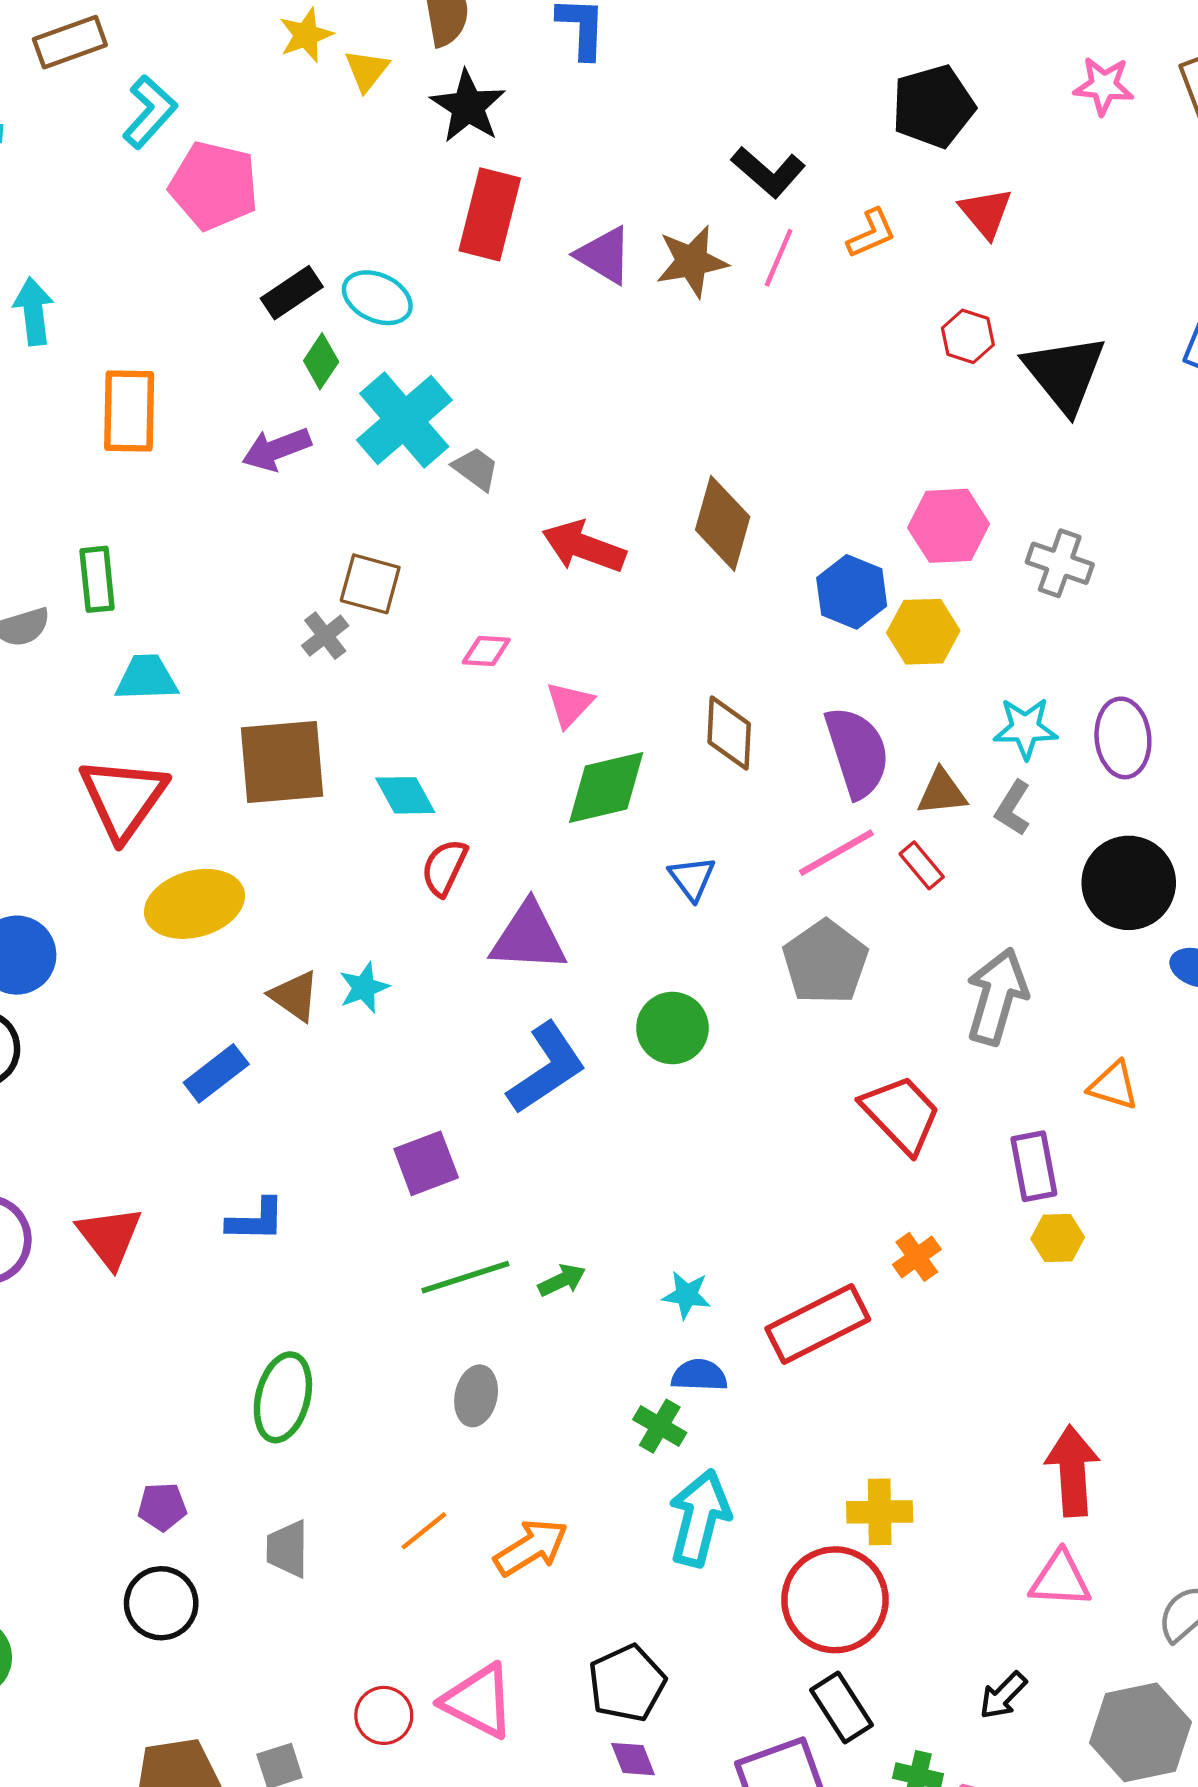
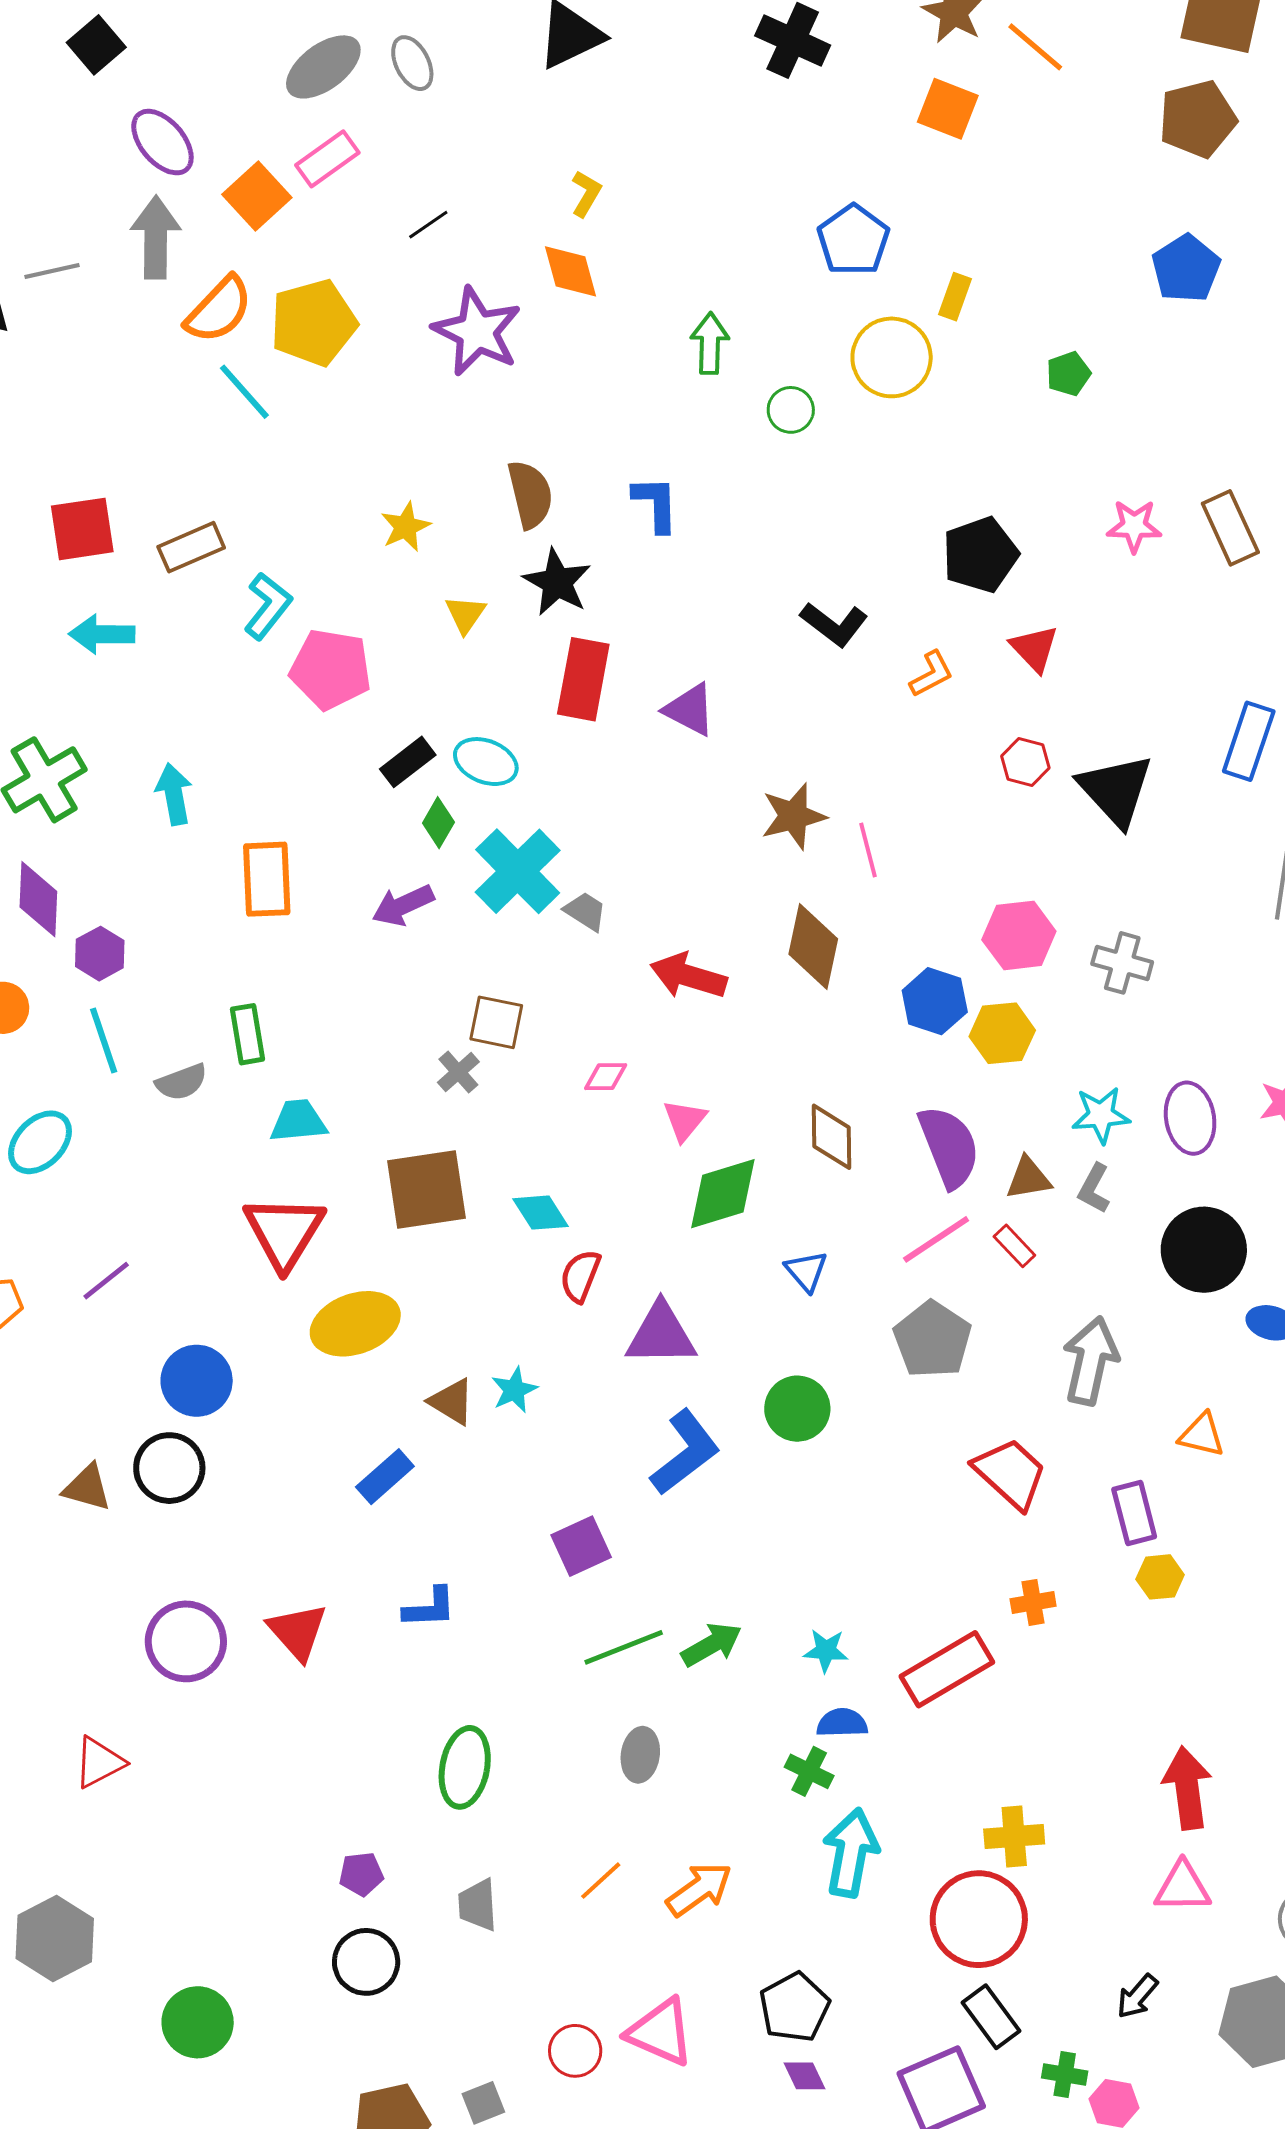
yellow triangle: (367, 70) -> (465, 614), moved
pink line: (779, 258) -> (868, 850), moved, turned -34
brown star: (692, 261) -> (793, 816), moved
orange cross: (917, 1257) -> (1033, 1602), turned 30
green arrow: (562, 1280) -> (712, 1645), size x1.4

